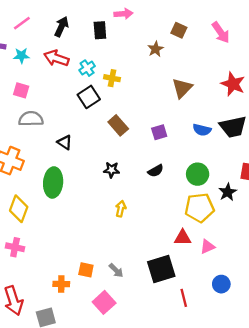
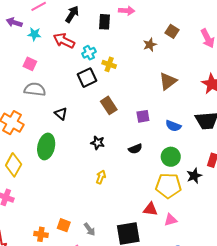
blue semicircle: (202, 130) -> (173, 126), moved

